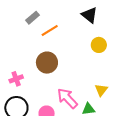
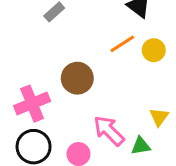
orange line: (50, 30) -> (122, 44), moved
pink cross: (16, 79) -> (32, 104), size x1.6

